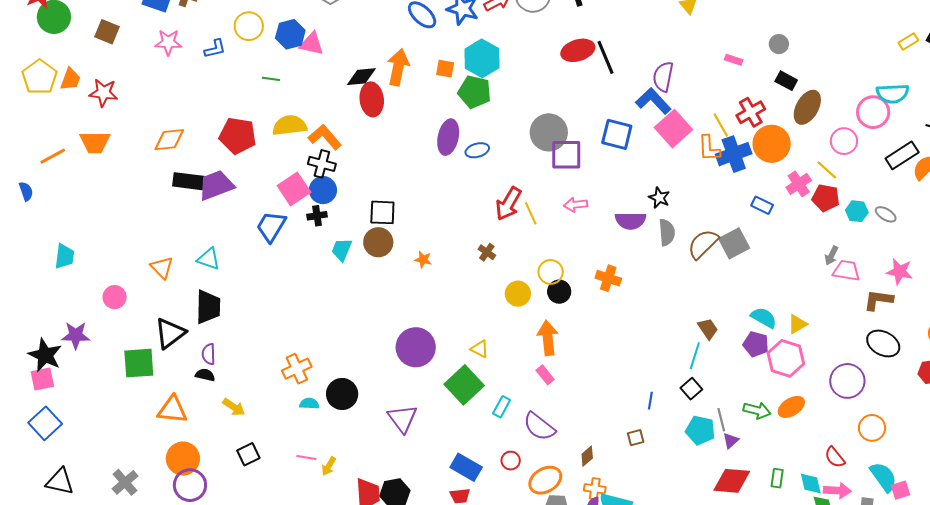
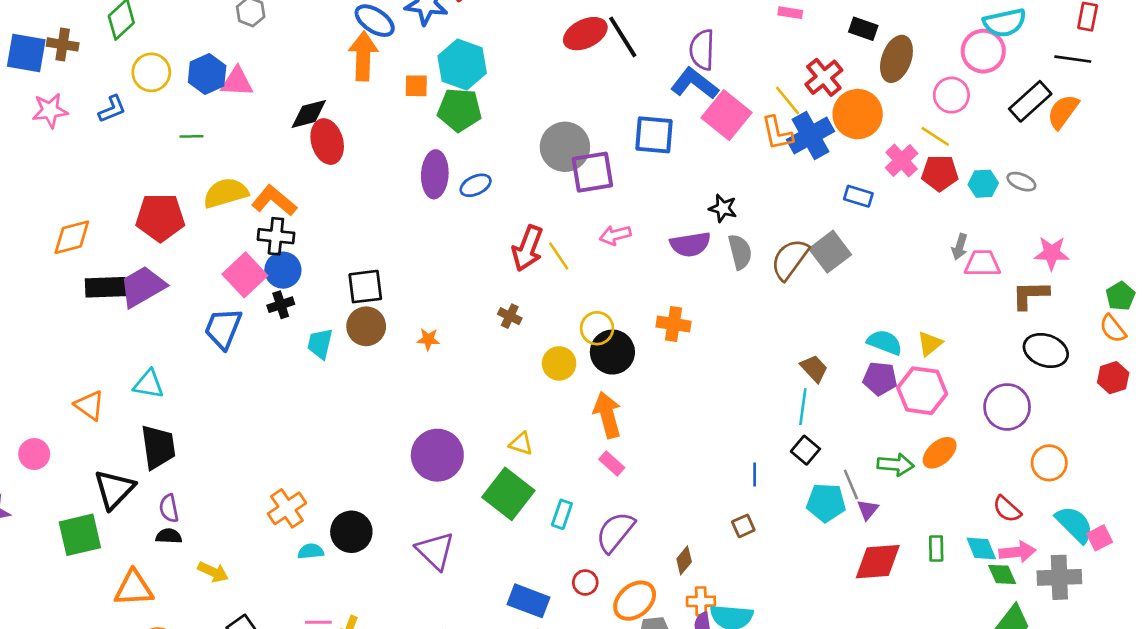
orange arrow: (398, 67) -> (363, 56), moved
black circle: (559, 292) -> (612, 352), size x1.4
purple semicircle: (539, 427) -> (615, 532), turned 100

